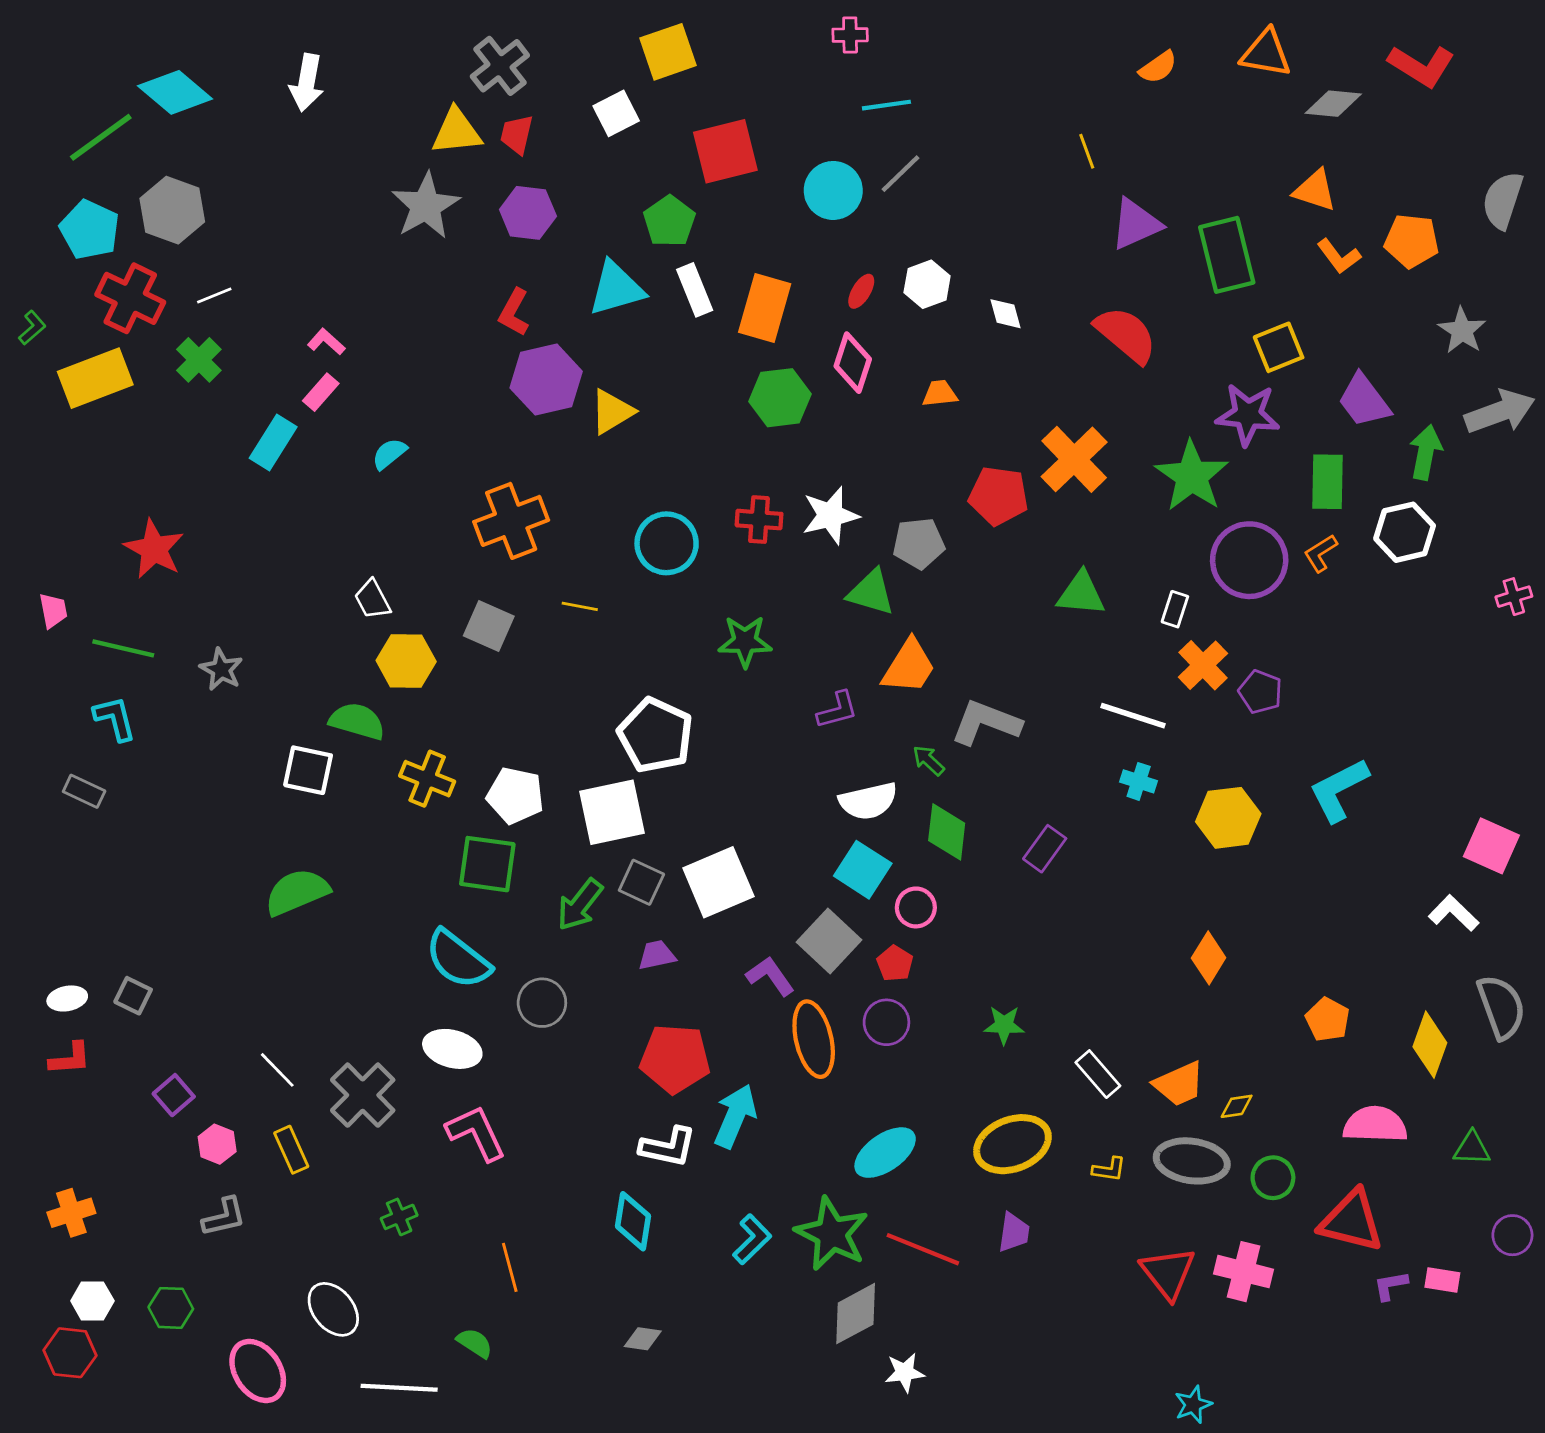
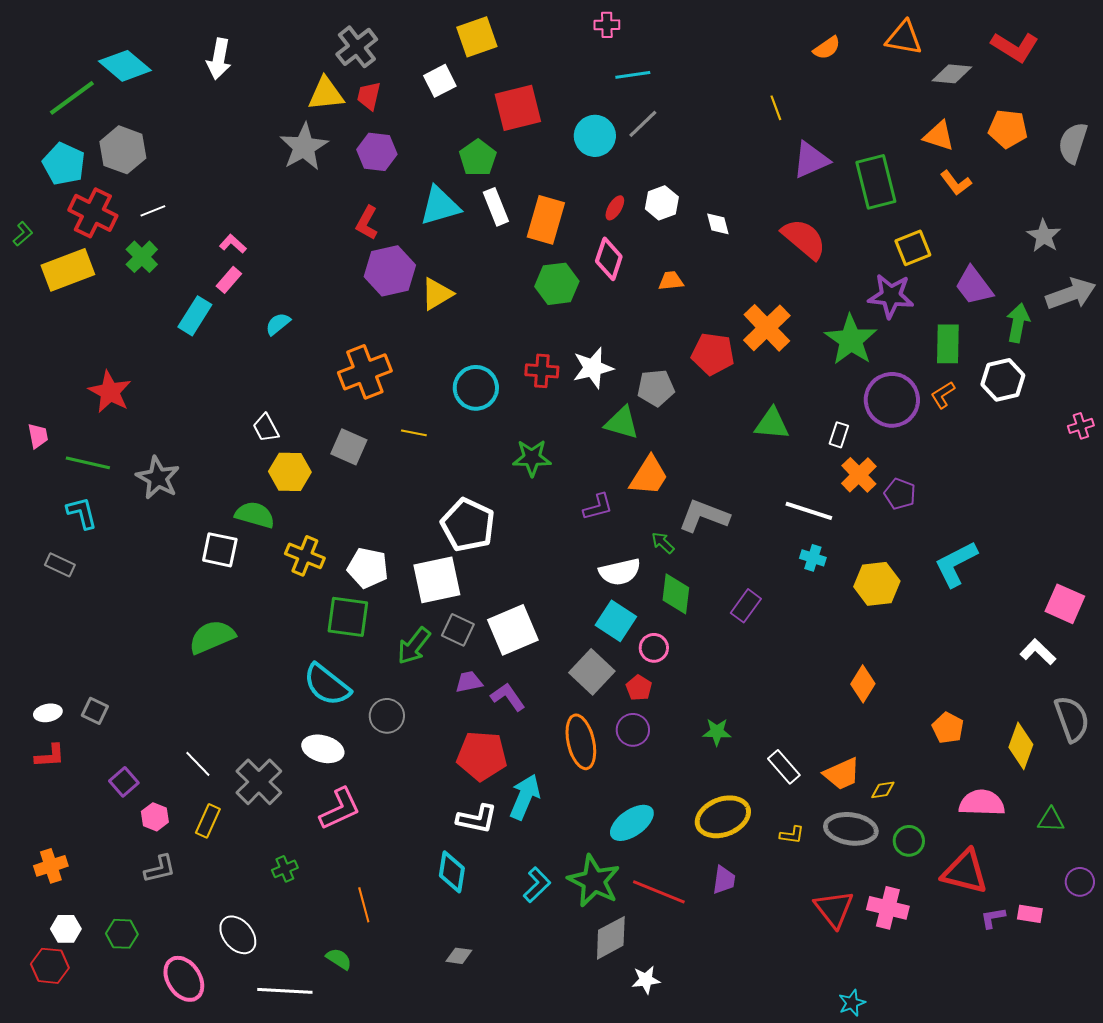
orange pentagon: (1412, 241) -> (1008, 129), moved
gray star: (221, 669) -> (158, 478), size x1.4
purple L-shape: (770, 976) -> (508, 697), moved
pink L-shape: (476, 1133) -> (340, 809), turned 90
yellow rectangle: (291, 1150) -> (208, 821), turned 48

